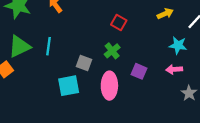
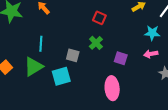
green triangle: (19, 46) -> (33, 67), moved
pink ellipse: (109, 86) -> (112, 88), moved

